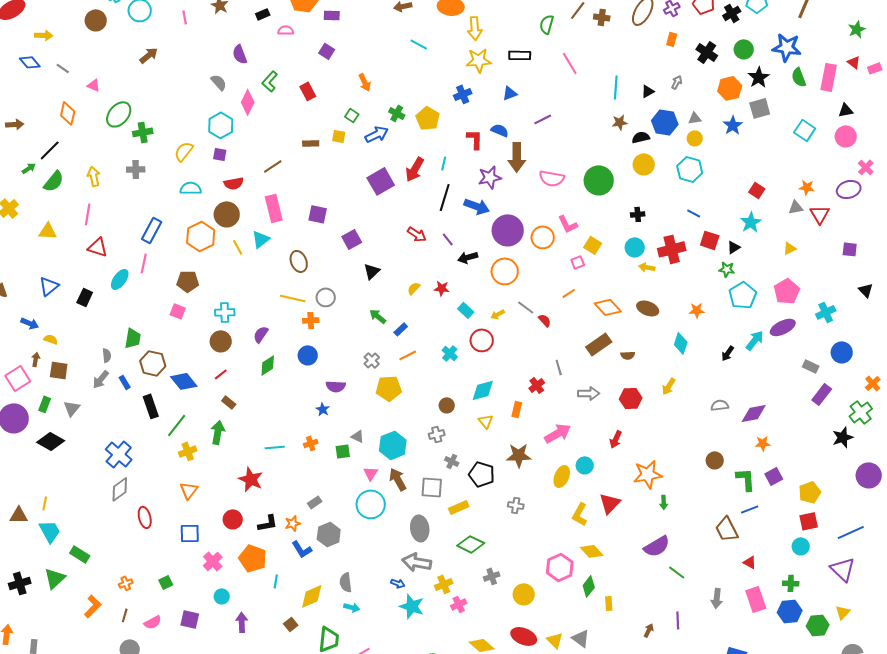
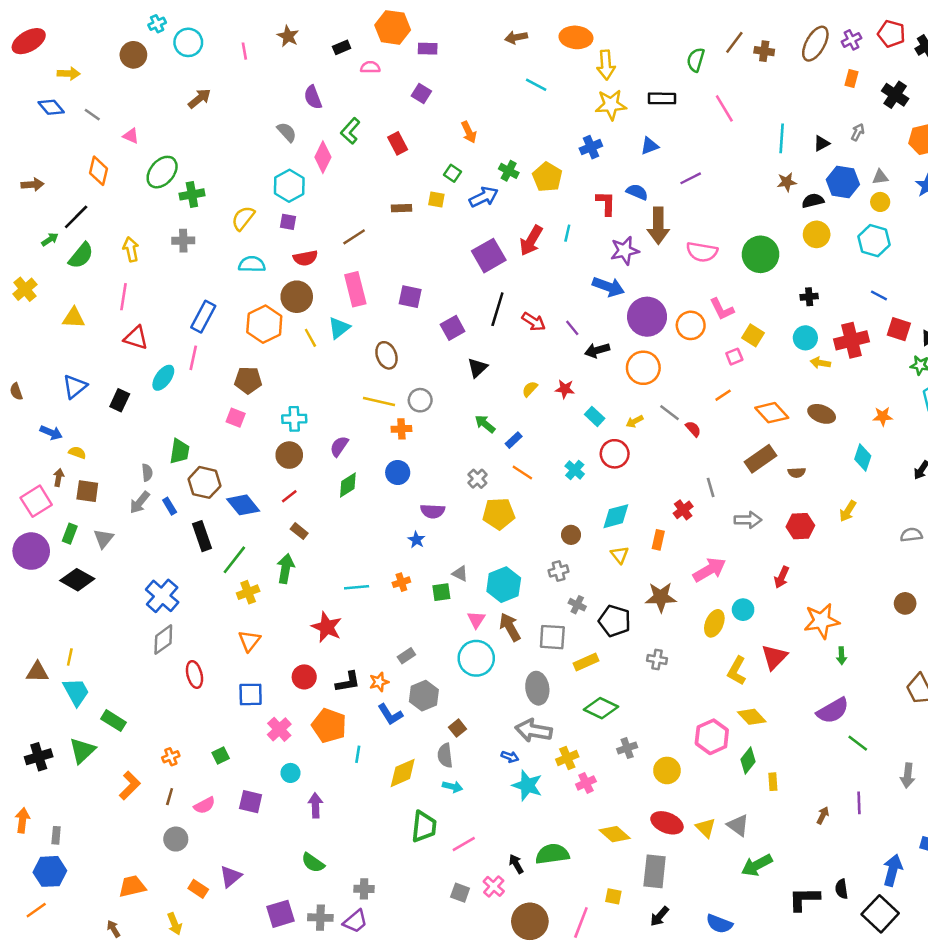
black line: (445, 197) -> (497, 309), moved
orange line: (408, 355) -> (522, 472), turned 60
brown square: (291, 624) -> (458, 728), moved

